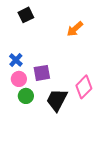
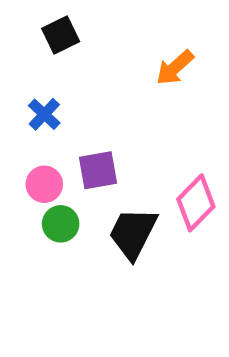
blue cross: (16, 60) -> (44, 114), moved

